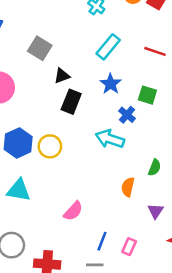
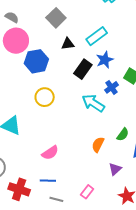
cyan rectangle: (108, 47) -> (97, 36), moved
black rectangle: (71, 102) -> (83, 69), moved
blue hexagon: (18, 143) -> (36, 61), moved
blue line: (102, 241) -> (48, 181), moved, turned 56

